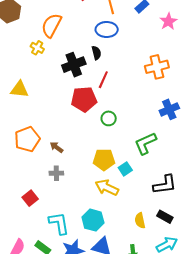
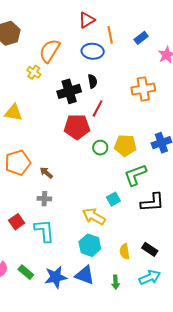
blue ellipse: (107, 29) -> (93, 51), moved
orange cross: (157, 67) -> (143, 89), moved
yellow pentagon: (104, 160) -> (125, 145), moved
black L-shape: (165, 185) -> (152, 202), moved
cyan hexagon: (93, 220) -> (90, 245), moved
cyan L-shape: (59, 223) -> (44, 231), moved

